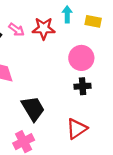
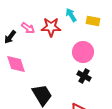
cyan arrow: (67, 14) -> (71, 15), turned -32
black cross: (83, 86) -> (84, 76), turned 32

